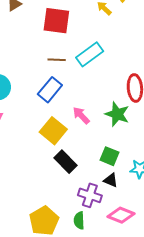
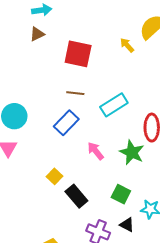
cyan rectangle: (90, 54) -> (114, 105), moved
yellow square: (53, 131) -> (55, 176), moved, size x0.6
black triangle: (111, 180) -> (127, 225), moved

